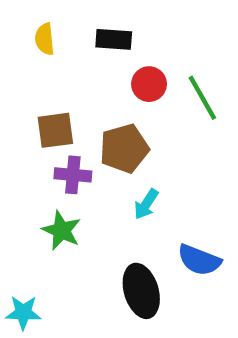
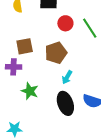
purple cross: (73, 175) -> (14, 67), moved
black ellipse: (141, 291) -> (65, 103), moved

